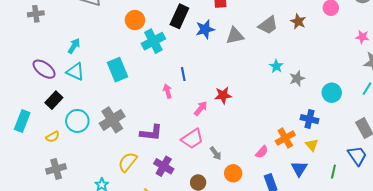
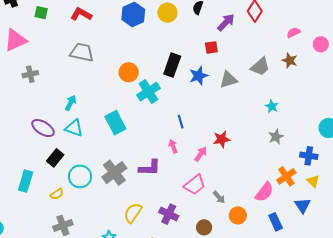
gray star: (297, 78) -> (276, 137), moved
pink arrow: (167, 91) -> (173, 146), moved
purple L-shape: (151, 133) -> (150, 168), moved
pink semicircle: (262, 152) -> (264, 192), size x1.5

